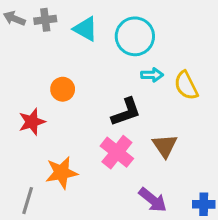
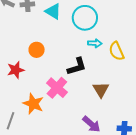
pink cross: (117, 152) -> (57, 88), moved
orange star: (62, 173) -> (33, 104), turned 30

